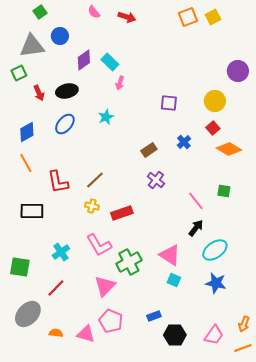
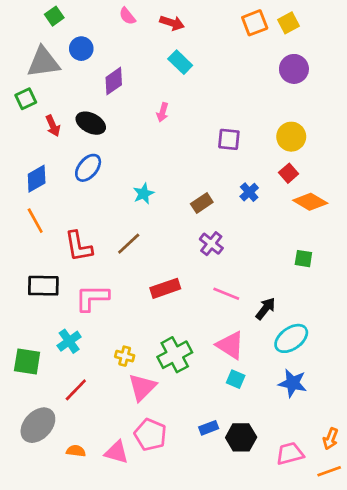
cyan rectangle: (110, 62) -> (180, 62), moved
purple circle: (238, 71) -> (294, 69), moved
black ellipse: (67, 91) -> (91, 123), turned 40
cyan star: (106, 117) -> (144, 194), moved
pink line: (196, 201) -> (226, 294), moved, turned -30
yellow cross: (92, 206) -> (125, 356), moved
pink L-shape: (99, 245) -> (92, 298), moved, turned 120
cyan cross: (61, 252) -> (69, 341), moved
black hexagon: (175, 335) -> (241, 437), moved
pink trapezoid: (214, 335) -> (290, 454), turned -140

